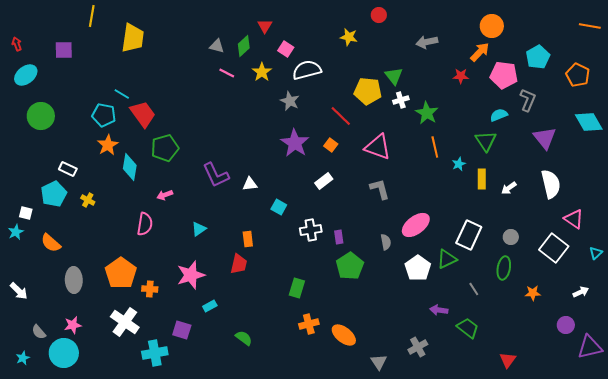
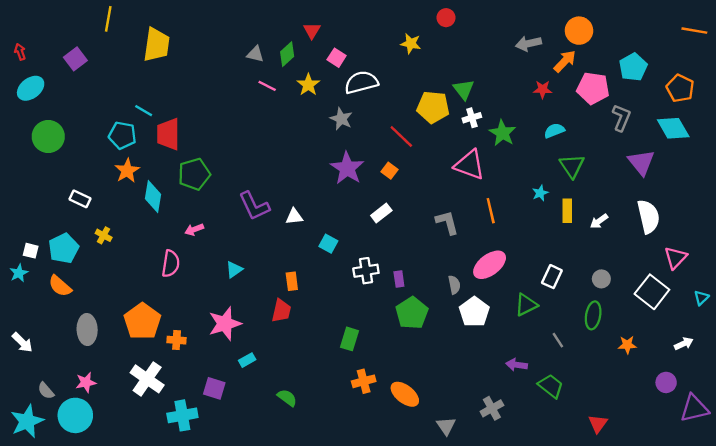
gray arrow: (427, 42) -> (528, 44), moved
purple square: (64, 50) -> (75, 59), turned -36
red trapezoid: (143, 114) -> (168, 134), turned -144
cyan semicircle: (499, 115) -> (554, 131), moved
cyan diamond: (589, 122) -> (673, 128), moved
pink triangle: (378, 147) -> (470, 165), moved
orange line: (435, 147) -> (491, 211), moved
cyan pentagon: (54, 194) -> (64, 248), moved
pink triangle: (574, 219) -> (675, 258), turned 40
white rectangle: (469, 235) -> (552, 277), size x0.7
white pentagon: (418, 268) -> (474, 312), moved
cyan star: (23, 358) -> (27, 421), size x2.0

